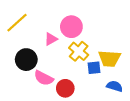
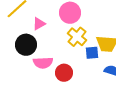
pink triangle: (51, 39) -> (39, 24), moved
pink semicircle: (44, 78) -> (43, 63), turned -30

